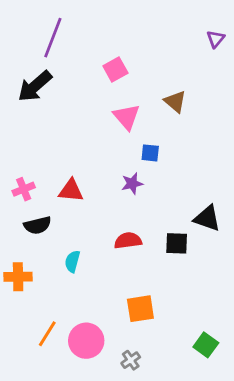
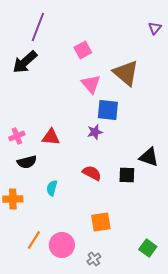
brown triangle: (175, 102) -> (126, 73), size x1.6
blue square: (150, 153) -> (108, 110), size x1.6
red semicircle: (128, 241) -> (92, 173), turned 36

